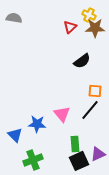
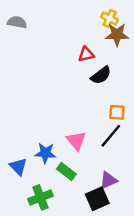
red triangle: (70, 27) -> (86, 54), moved, turned 32
green rectangle: (75, 144) -> (66, 172), moved, turned -49
purple triangle: (98, 154) -> (108, 180), moved

